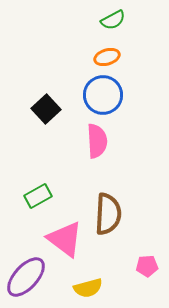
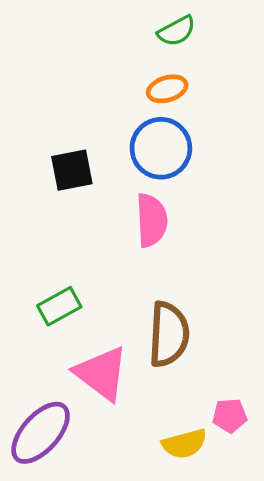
black square: (46, 109) -> (72, 170), turned 32
yellow semicircle: (88, 288) -> (184, 444), moved

